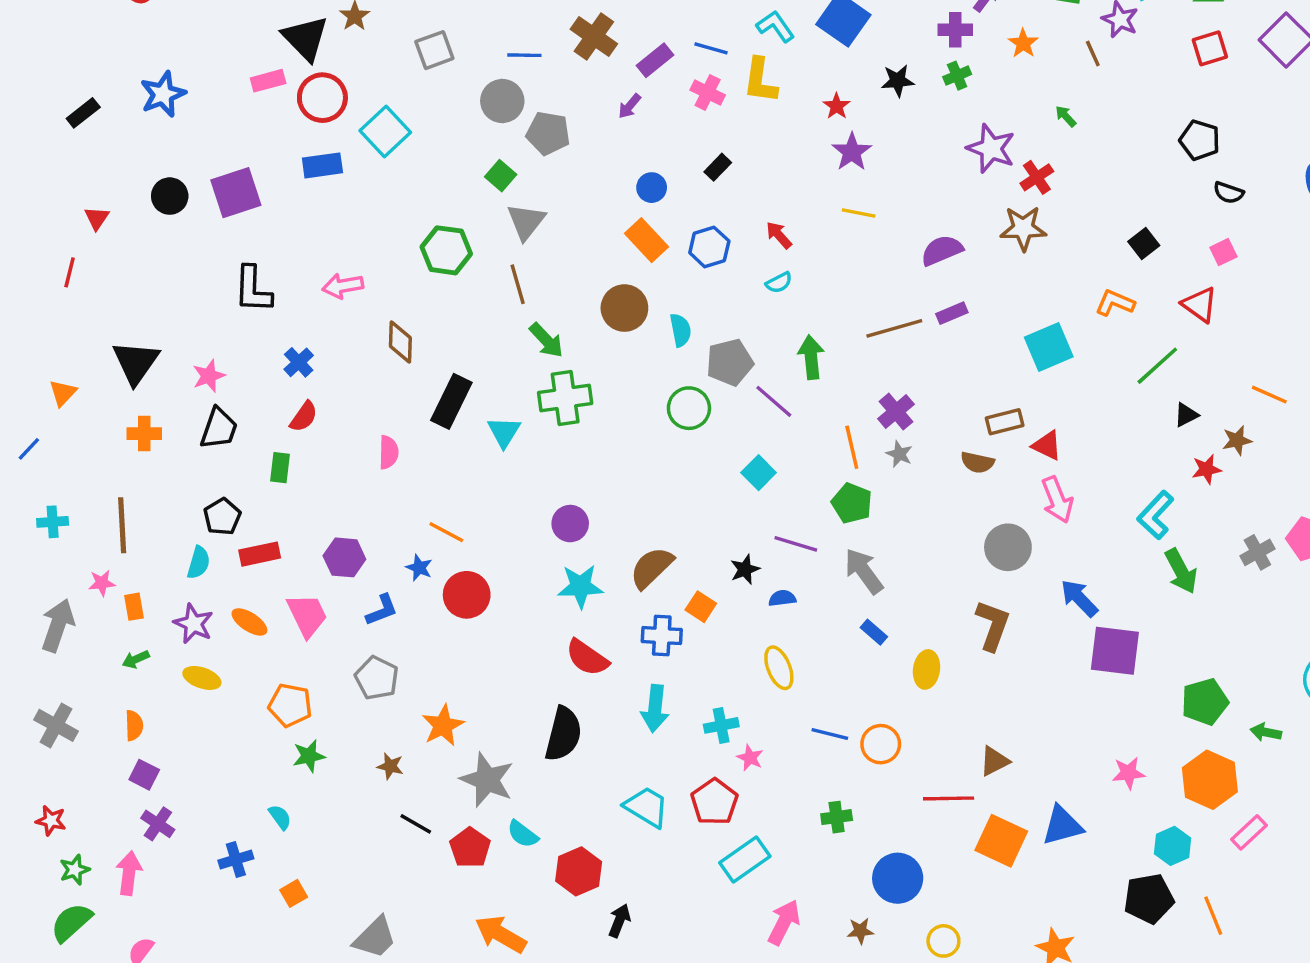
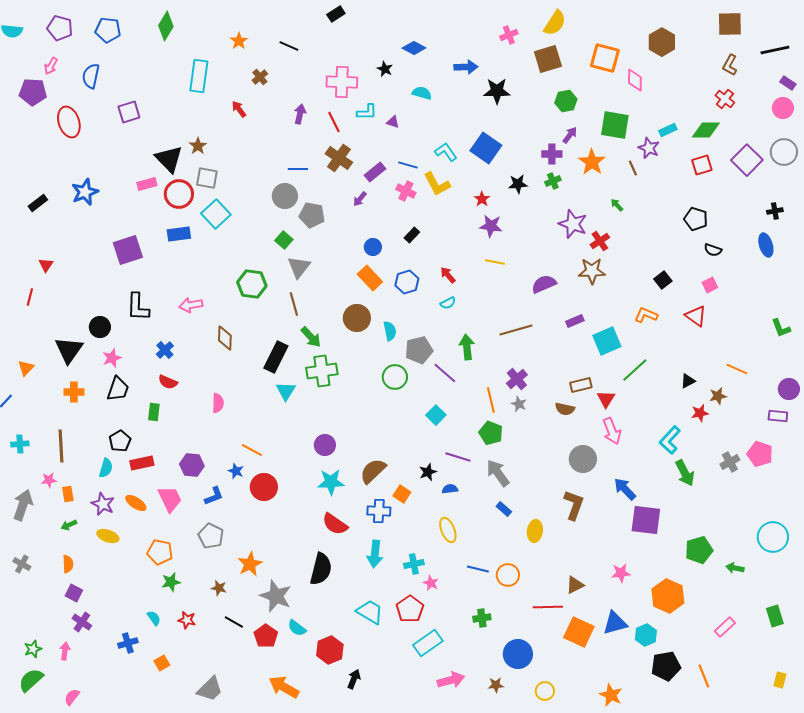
orange star: (1023, 43) -> (592, 162), size x1.5
gray square: (434, 50) -> (207, 178), moved, turned 30
yellow L-shape: (760, 81) -> (437, 184), turned -36
purple star: (852, 152) -> (491, 226), turned -30
black circle: (170, 196) -> (100, 327), moved
purple rectangle: (952, 313) -> (575, 321), moved
green line: (1157, 366) -> (635, 370), moved
black rectangle: (451, 401) -> (276, 357), moved
red semicircle: (304, 417) -> (168, 382), turned 78
red triangle: (1047, 445) -> (606, 399), turned 36
gray cross: (56, 725) -> (22, 564), size x0.7
pink star: (1128, 773) -> (621, 573), moved
orange hexagon: (1210, 780) -> (668, 596), moved
red star: (51, 820) -> (187, 620), moved
cyan hexagon: (1173, 846) -> (646, 635), moved
pink arrow: (129, 873) -> (65, 651), size x0.7
pink arrow: (784, 922) -> (451, 680), turned 48

